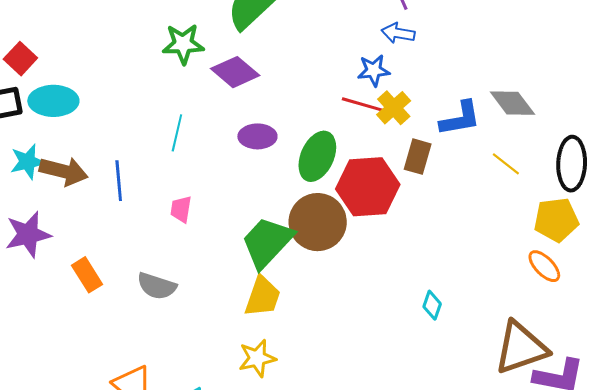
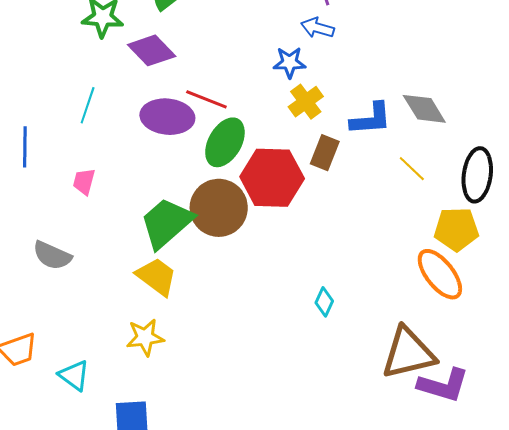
red line: (363, 105) -> (206, 99), moved
purple ellipse: (257, 136) -> (167, 117), size x1.4
orange ellipse: (544, 266) -> (440, 274), size x1.5
yellow trapezoid: (263, 297) -> (157, 277), turned -78

